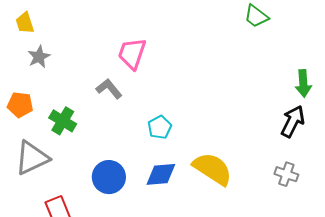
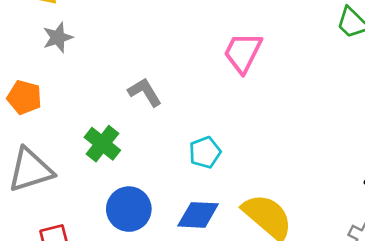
pink trapezoid: (132, 53) -> (243, 53), moved
green cross: (63, 121) -> (102, 144), moved

